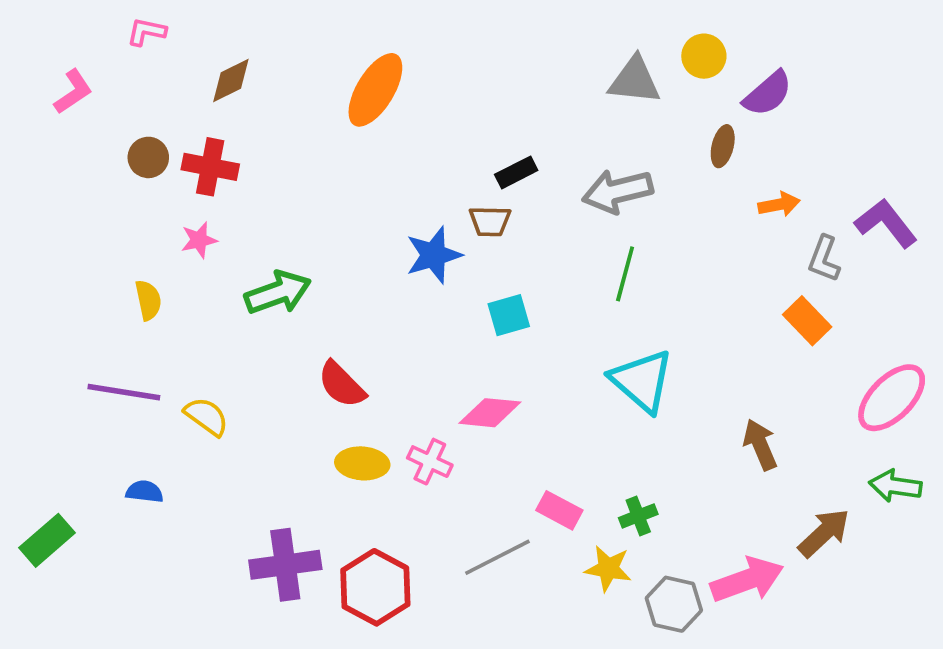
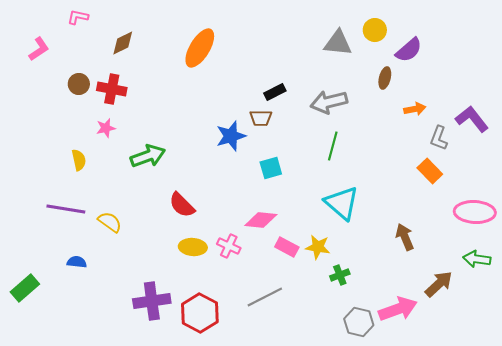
pink ellipse: (892, 398) -> (475, 212), turned 48
pink rectangle: (559, 510) -> (287, 247), moved
yellow star: (608, 569) -> (318, 247), moved

